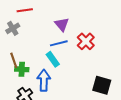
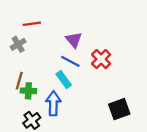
blue line: (59, 43) -> (70, 61), turned 42
brown line: (14, 60) -> (19, 81), turned 35
black square: (102, 85) -> (119, 109), turned -36

